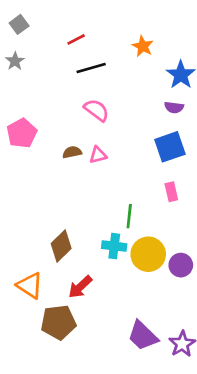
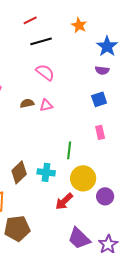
blue square: (170, 147) -> (99, 99), size x0.7
cyan cross: (114, 246) -> (46, 172), moved
purple circle: (181, 265) -> (105, 196), moved
red arrow: (80, 287) -> (64, 201), moved

